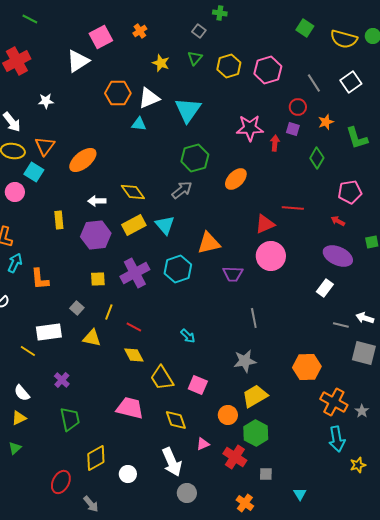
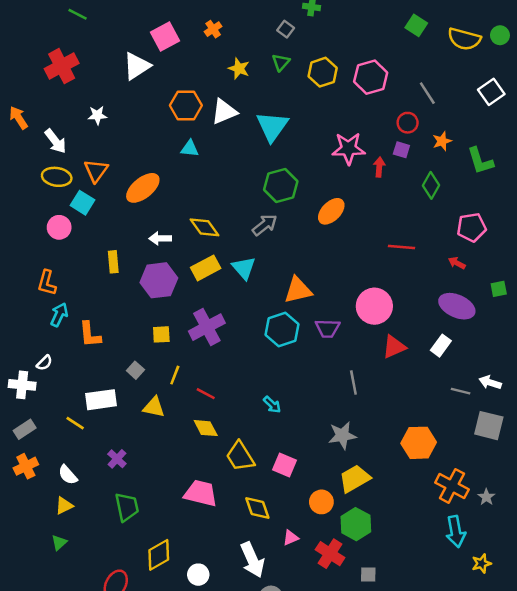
white square: (351, 82) -> (491, 92), moved
cyan triangle: (139, 124) -> (190, 149), moved
red triangle: (265, 224) -> (394, 347), moved
cyan hexagon: (178, 269) -> (282, 330), moved

